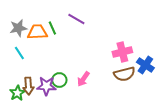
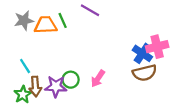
pink cross: (122, 52) -> (157, 47), moved
cyan line: (19, 53) -> (25, 66), moved
blue cross: (145, 65) -> (142, 53), moved

